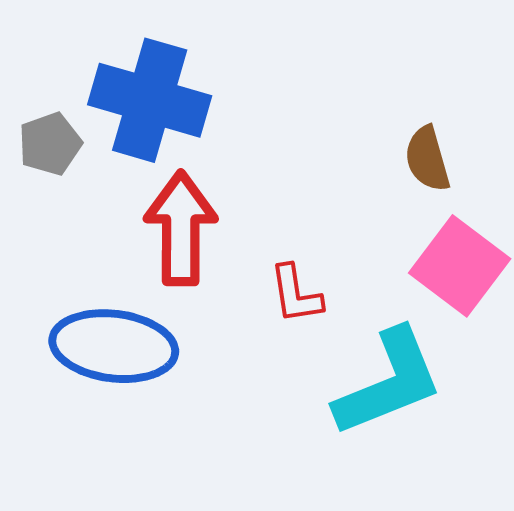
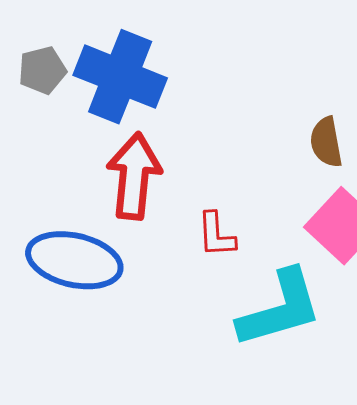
gray pentagon: (50, 144) -> (42, 70), moved

